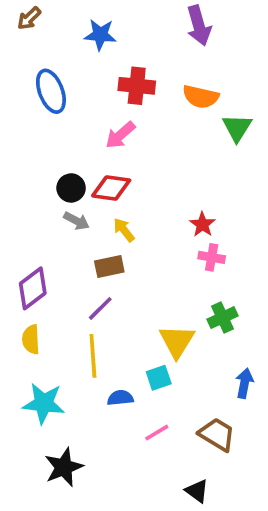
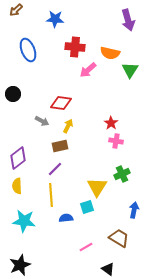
purple arrow: (199, 26) -> (128, 20), moved
pink arrow: (120, 135) -> (88, 70), moved
black circle: (71, 188) -> (13, 94), moved
yellow arrow: (124, 230) -> (68, 126), turned 64
pink line: (157, 433) -> (86, 247), moved
black star: (64, 467) -> (20, 265), moved

